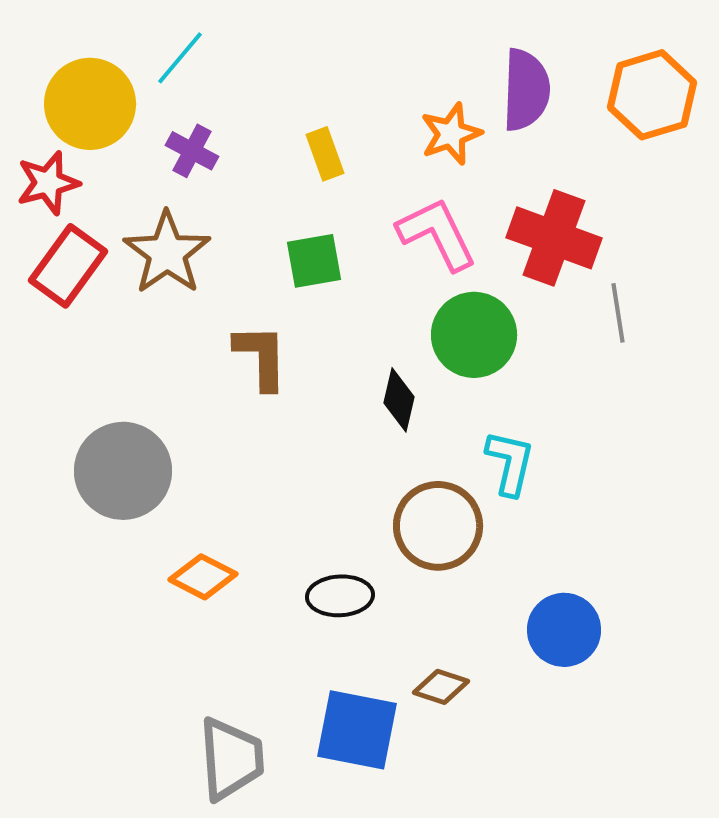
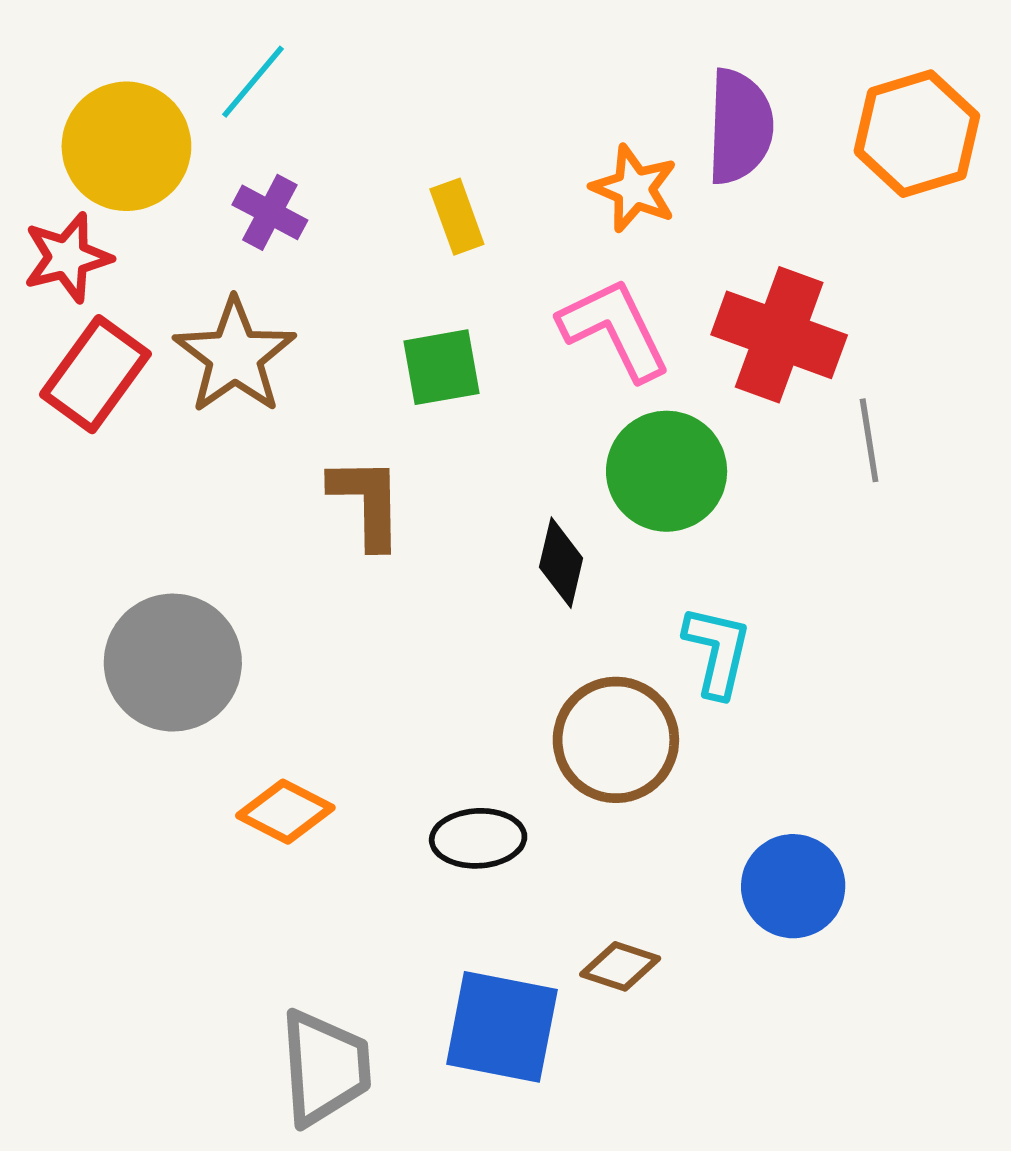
orange star: (451, 134) -> (634, 188), turned -30

